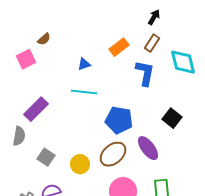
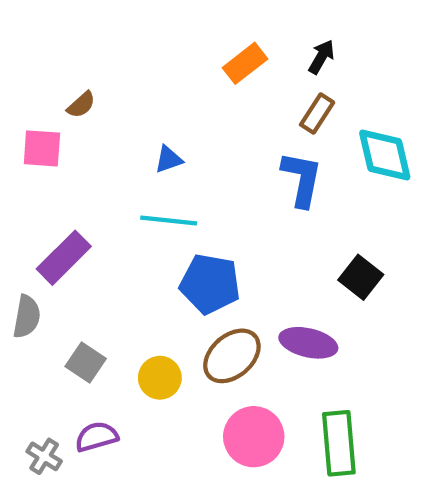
orange rectangle: (119, 47) -> (245, 63), moved
pink square: (26, 59) -> (42, 148), turned 30
blue pentagon: (119, 120) -> (210, 284), moved
purple ellipse: (148, 148) -> (308, 343), turned -40

